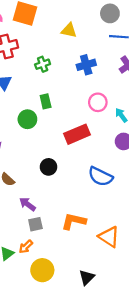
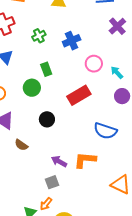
blue cross: (86, 65) -> (72, 41), moved
black circle: (48, 167) -> (47, 119), moved
purple arrow: (27, 204) -> (59, 161), moved
orange L-shape: (74, 221) -> (85, 160), moved

